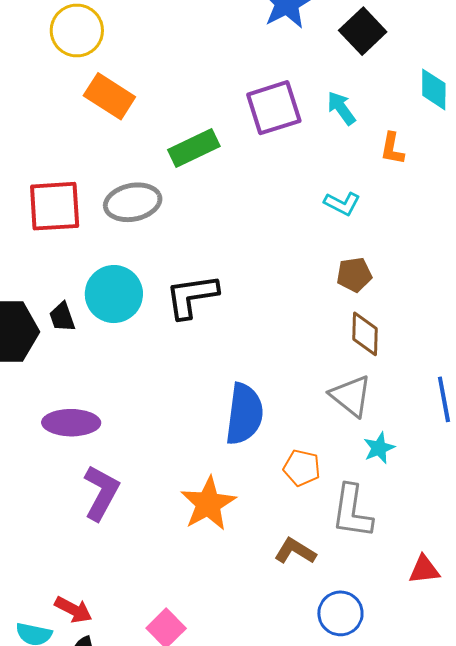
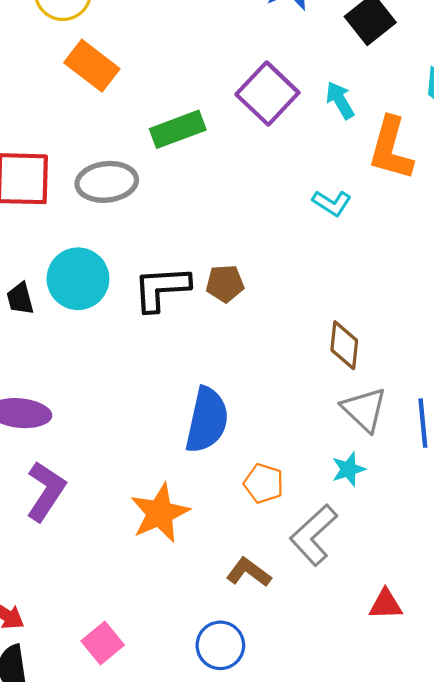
purple square: (274, 108) -> (267, 93), turned -34
orange L-shape: (392, 149) -> (391, 149), size x1.8
brown pentagon: (354, 275) -> (225, 284), moved
gray triangle: (351, 396) -> (364, 409), moved
gray L-shape: (352, 511) -> (314, 535), turned 34
blue circle: (340, 613) -> (220, 645), moved

